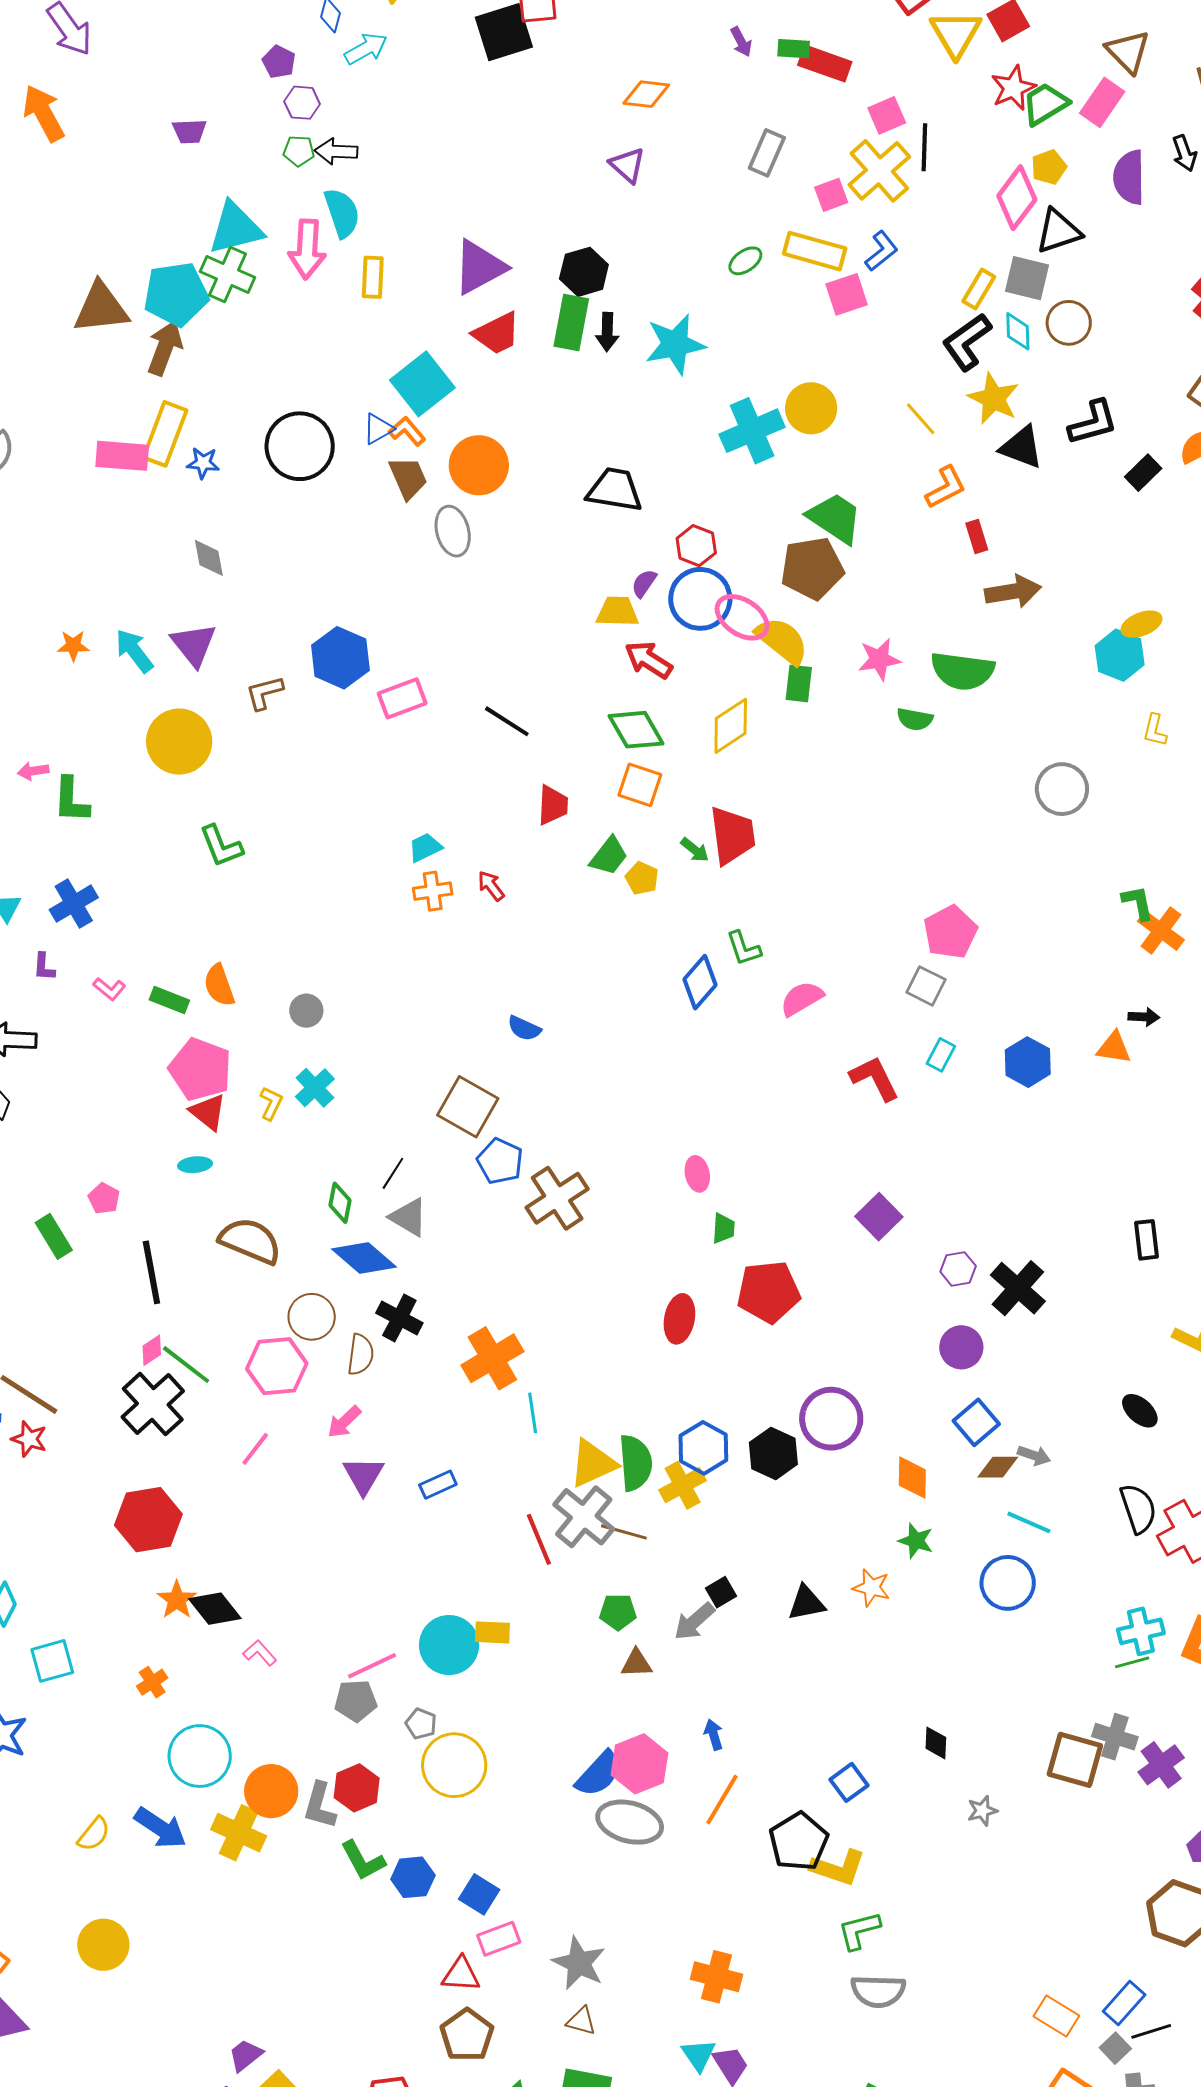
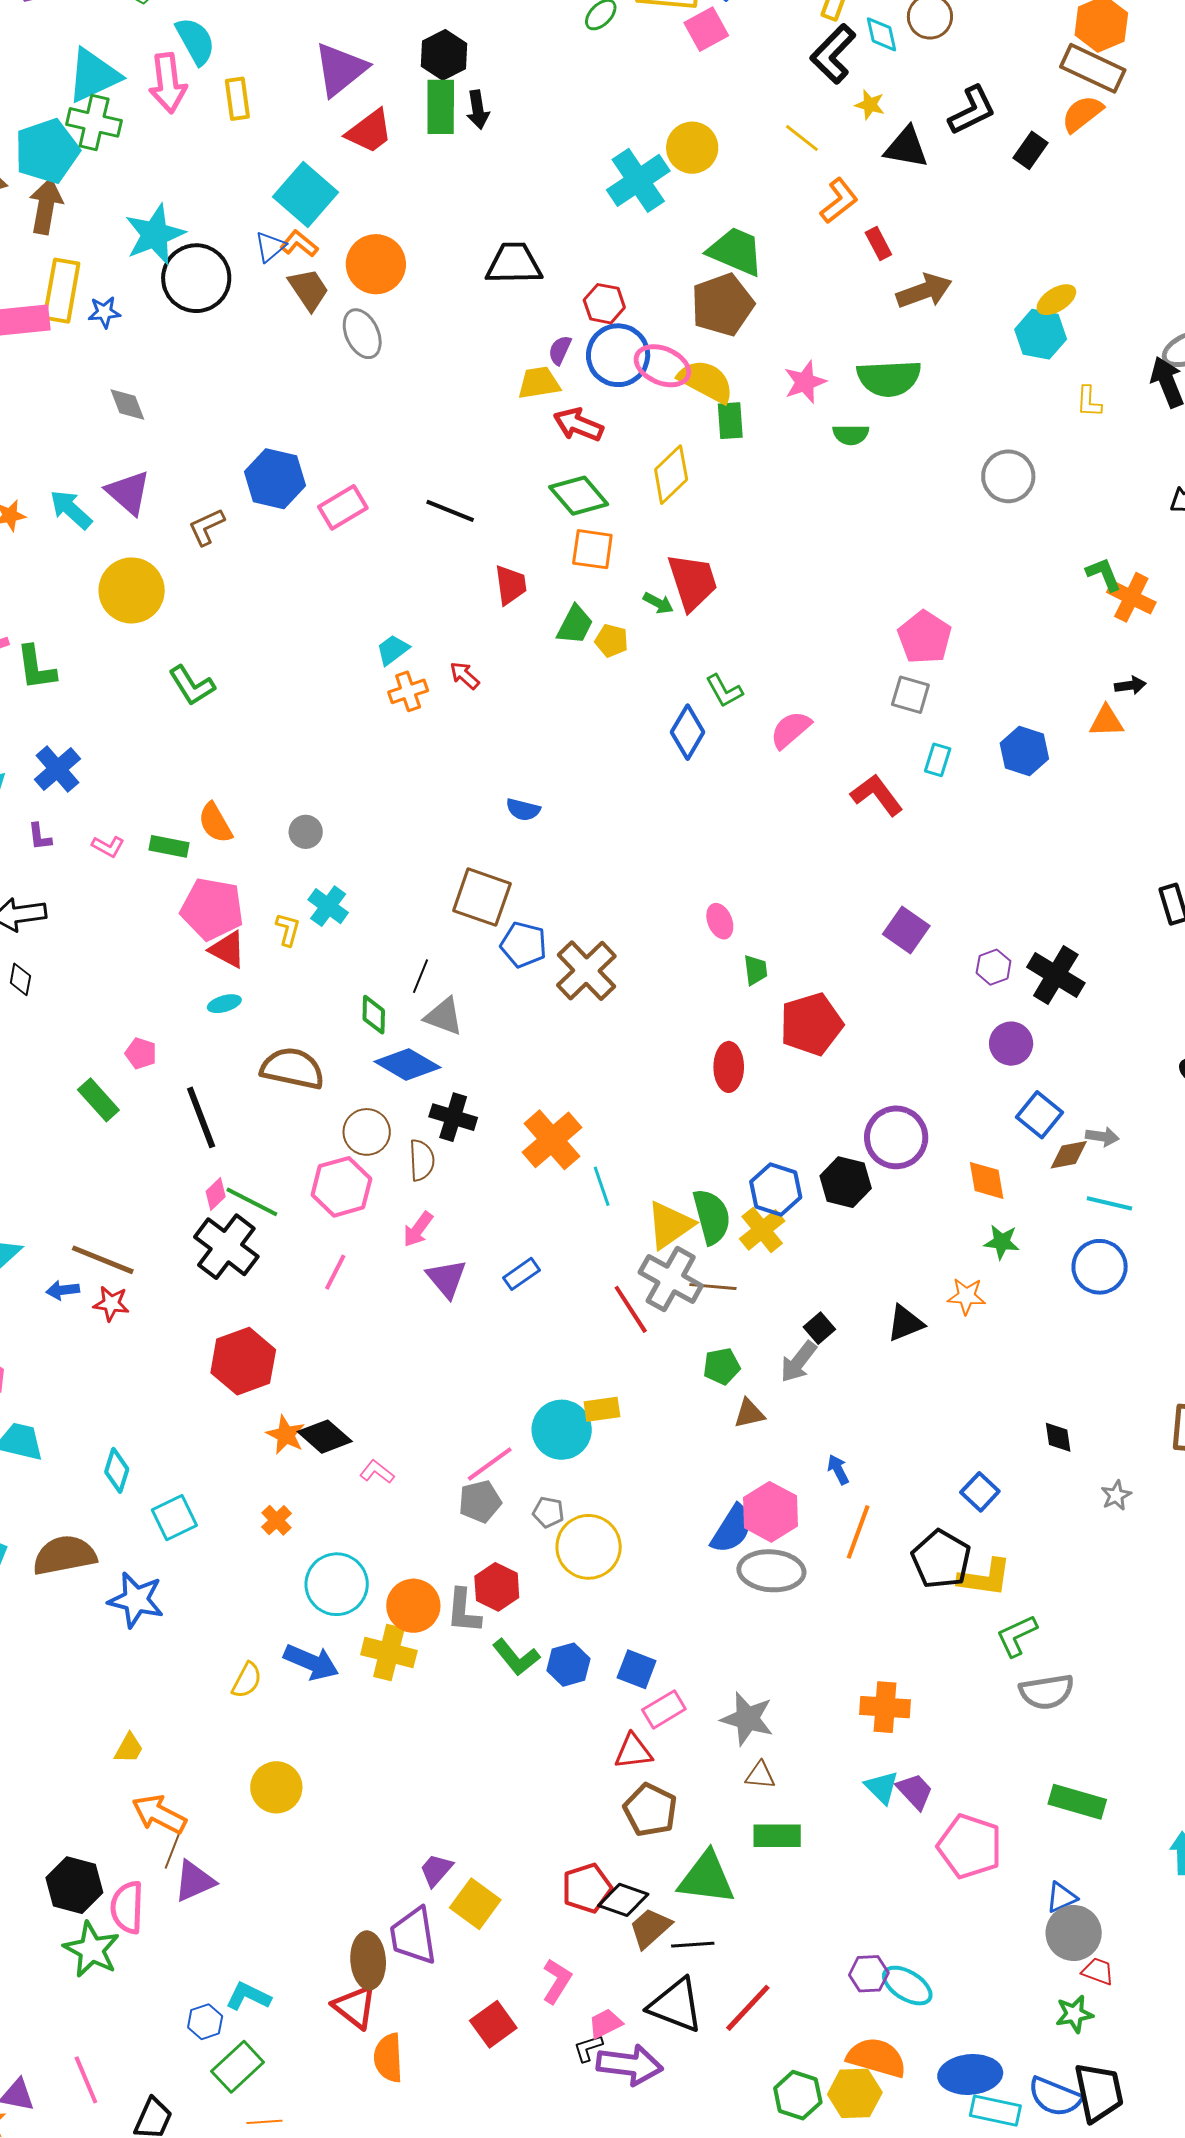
cyan star: (675, 344) -> (155, 235), moved
yellow star: (994, 398) -> (870, 105), size x0.6

